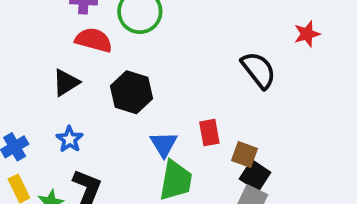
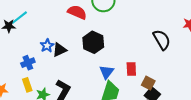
black triangle: (66, 83) -> (60, 50), moved
blue star: (70, 139) -> (47, 46), moved

